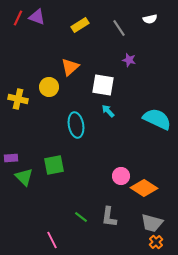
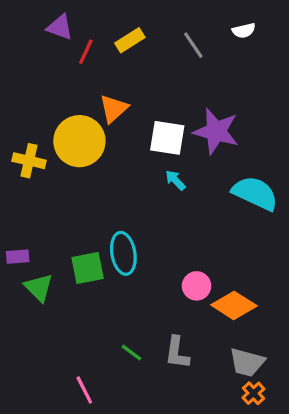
red line: (18, 18) -> (86, 52), moved
purple star: (129, 60) -> (216, 131), moved, size x2.0
yellow circle: (49, 87) -> (79, 141), size x1.6
cyan ellipse: (76, 125) -> (123, 253), moved

